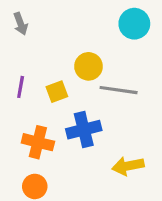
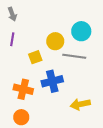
cyan circle: (134, 24) -> (81, 31), moved
purple line: (21, 87) -> (12, 39), moved

